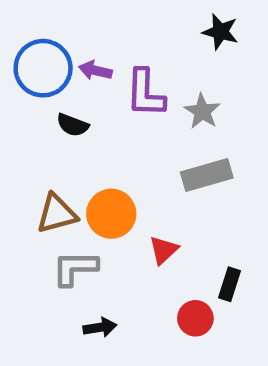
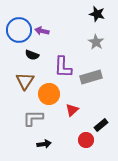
purple L-shape: (145, 93) -> (63, 67), moved
gray star: (202, 111) -> (96, 42), moved
brown triangle: (57, 214) -> (25, 81), moved, turned -42
black rectangle: (230, 284) -> (101, 125), turned 32

